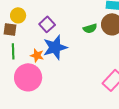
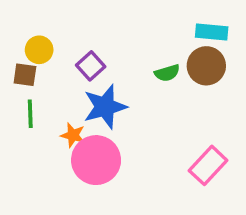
orange star: (37, 55) -> (73, 135), moved
pink circle: (28, 77) -> (96, 160), moved

